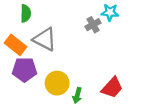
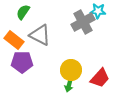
green semicircle: (26, 13) -> (23, 12), turned -147
gray cross: (93, 25) -> (83, 22), size x1.6
yellow circle: (57, 83) -> (71, 70), moved

